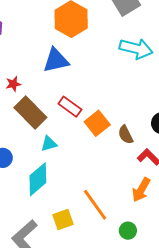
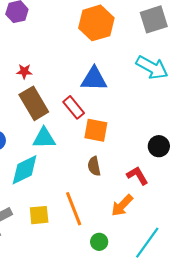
blue triangle: (56, 60) -> (94, 79), moved
orange square: (97, 123) -> (96, 130), turned 35
brown semicircle: (126, 135) -> (94, 166), moved
cyan triangle: (49, 144) -> (44, 138), size x1.4

